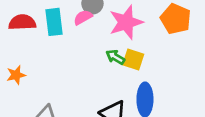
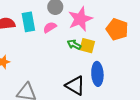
pink semicircle: (83, 17) -> (50, 27), moved
orange pentagon: (176, 19) -> (117, 29), moved

